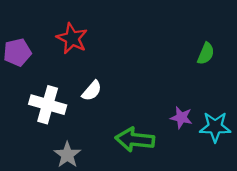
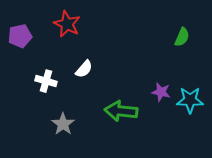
white cross: (48, 105) -> (46, 81), size x0.7

